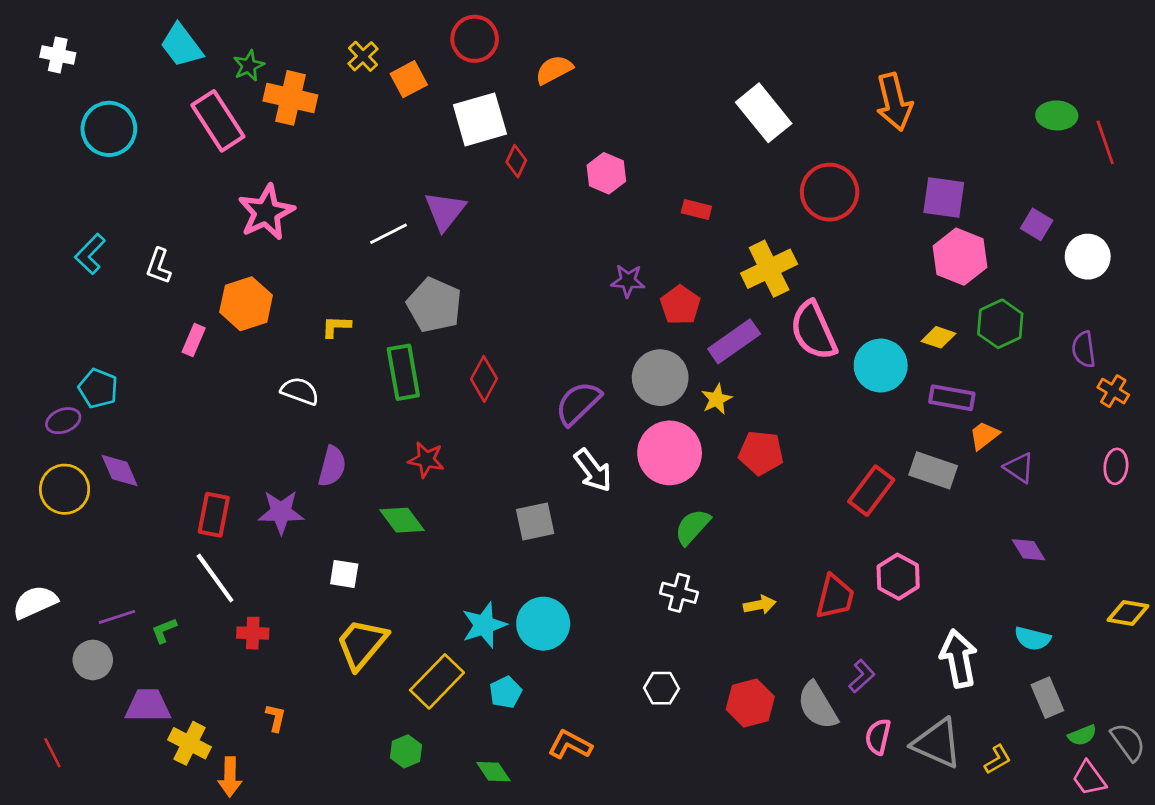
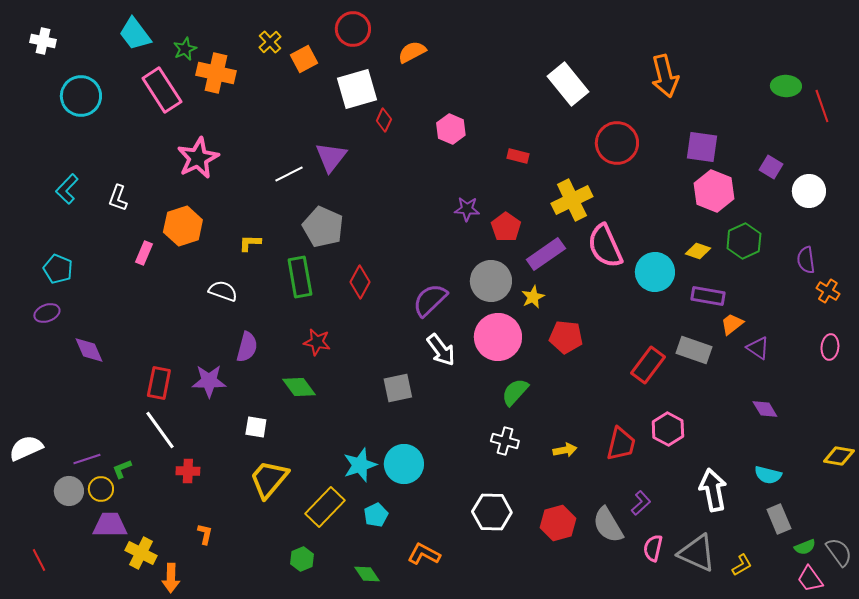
cyan pentagon: (98, 388) -> (58, 269), moved
yellow circle: (65, 489) -> (101, 489), moved, size x0.7
white hexagon: (661, 688) -> (492, 512), size x1.5

